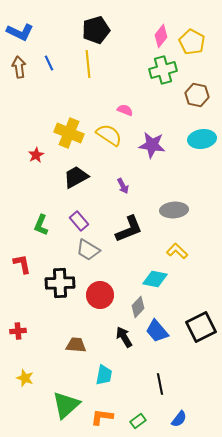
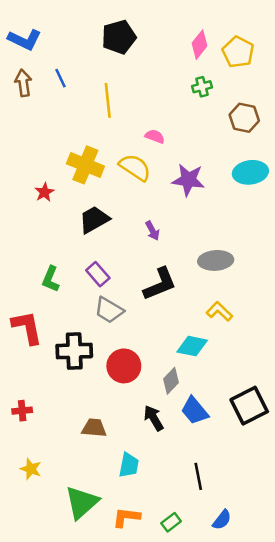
yellow line: (88, 64) -> (108, 100), moved
green cross: (163, 70) -> (202, 87), size x0.6
red L-shape: (22, 264) -> (27, 327), size x1.4

